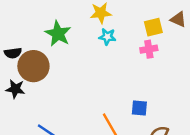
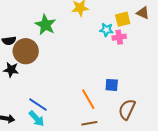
cyan star: (107, 37) -> (106, 30), moved

